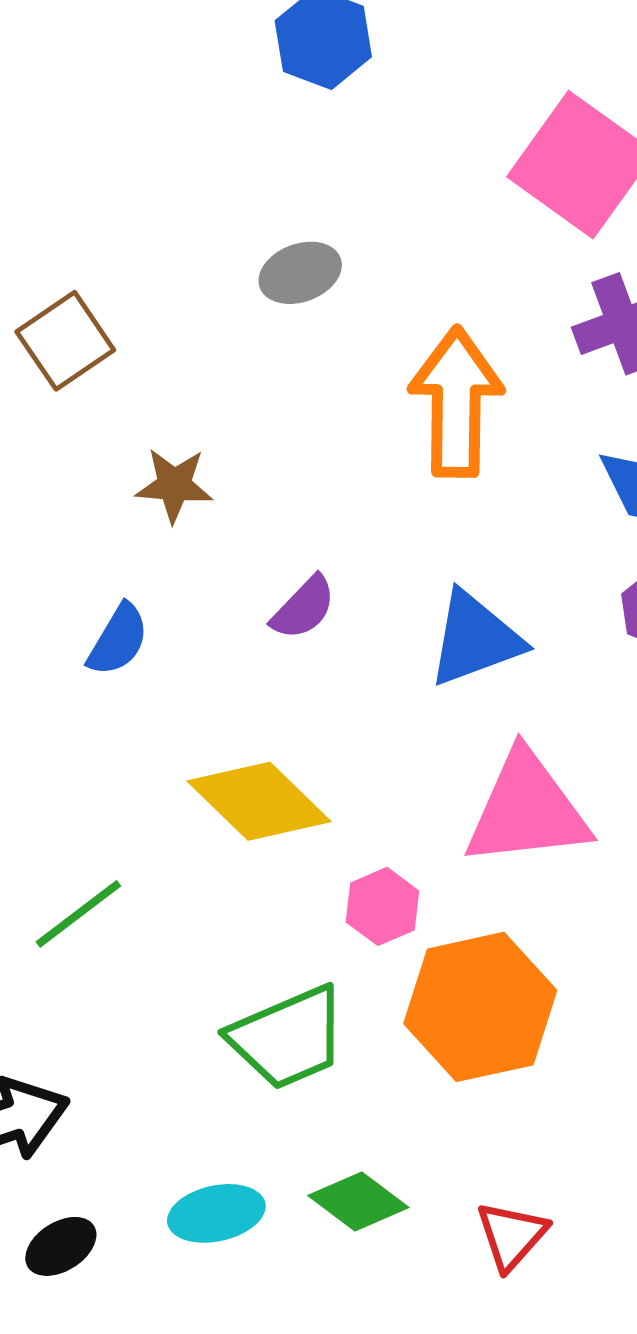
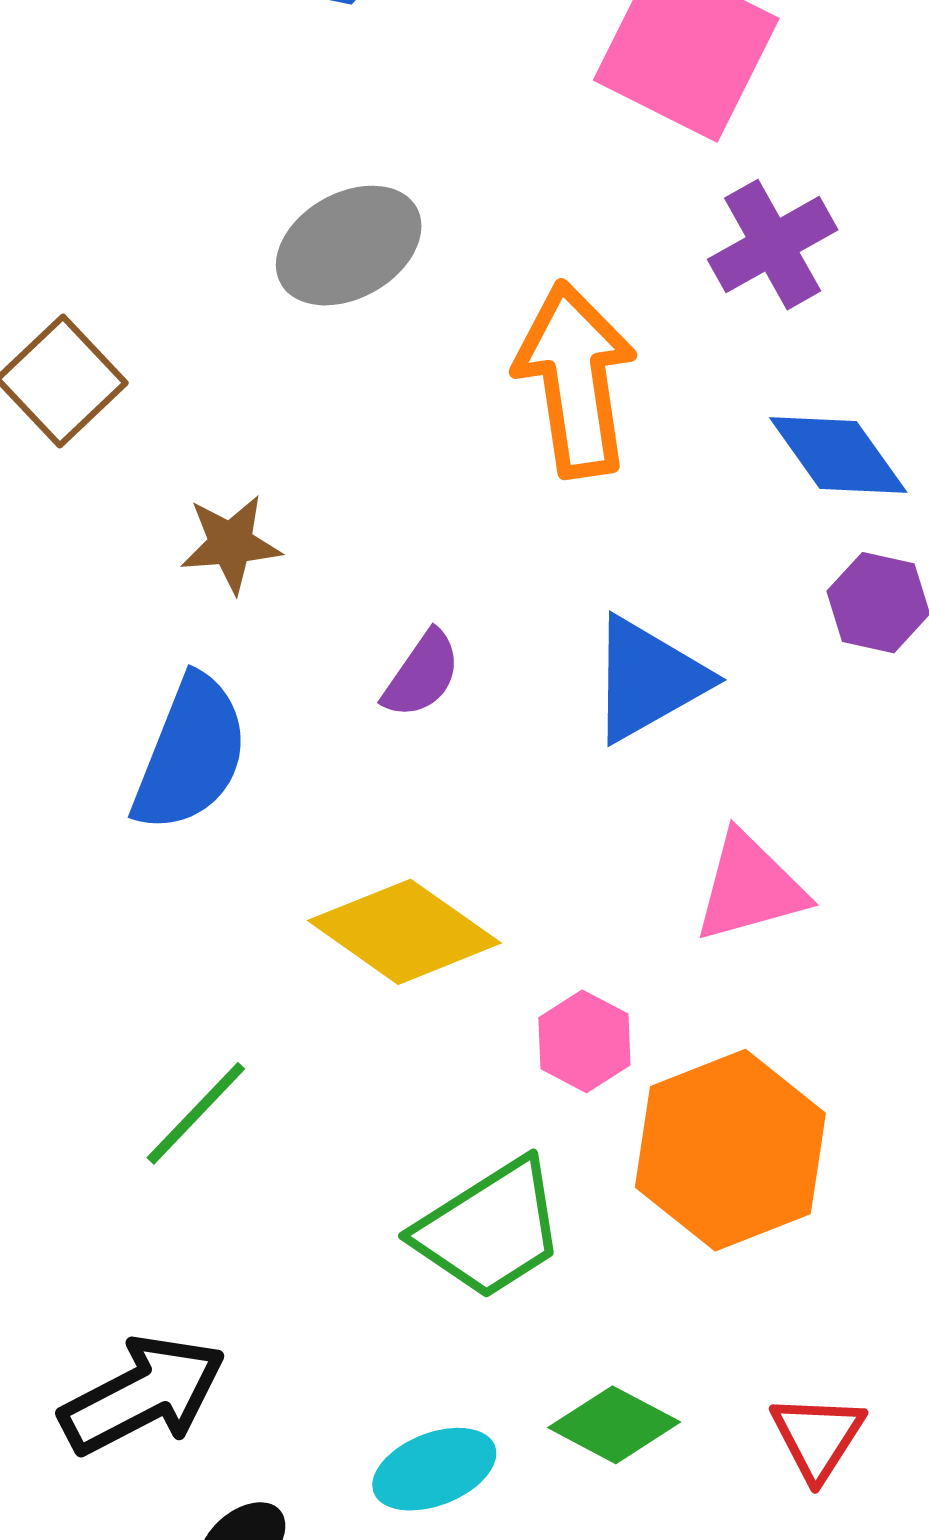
gray ellipse: (300, 273) -> (349, 246), size x1.4
blue semicircle: (118, 640) -> (191, 754), size x1.6
pink triangle: (527, 810) -> (750, 887), size x0.7

